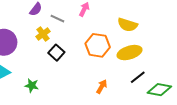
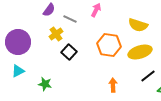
orange arrow: (102, 87) -> (113, 85), turned -32

